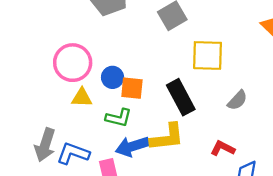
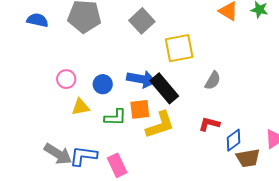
pink circle: (73, 63) -> (66, 79), size x0.6
orange square: (132, 88) -> (140, 109), moved
gray arrow: (45, 145) -> (58, 154), turned -64
blue arrow: (132, 146) -> (141, 79), moved, turned -140

